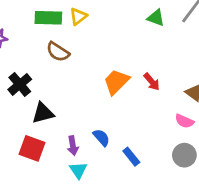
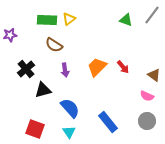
blue semicircle: (101, 137) -> (70, 108), moved, size x1.5
purple arrow: (73, 146) -> (65, 70), moved
red square: (32, 148) -> (35, 129), moved
blue rectangle: (131, 157) -> (108, 122), size x1.5

